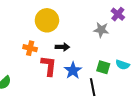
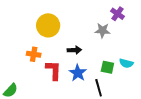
black arrow: (62, 47) -> (74, 50), moved

